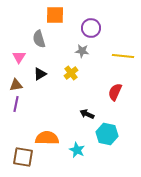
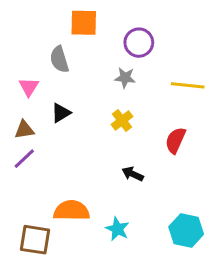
yellow cross: (71, 73) -> (122, 120), moved
purple line: (16, 104) -> (24, 159), turned 35
cyan hexagon: (107, 134) -> (186, 230), moved

